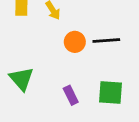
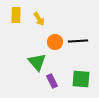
green triangle: (21, 79) -> (37, 62), moved

